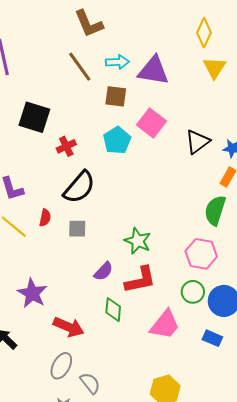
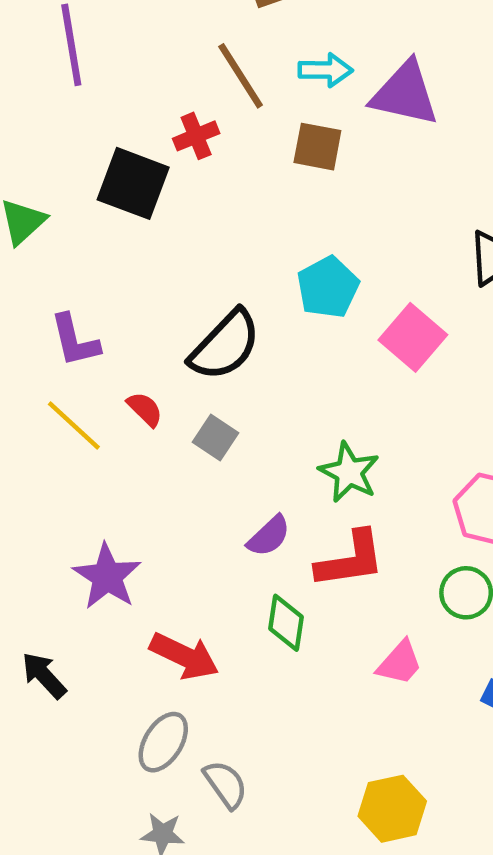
pink square: (151, 123) -> (413, 337), moved
cyan pentagon: (117, 140) -> (328, 287), moved
red cross: (66, 146) -> (196, 136), moved
red semicircle: (45, 218) -> (145, 409), turned -60
gray square: (77, 229) -> (215, 438), turned 30
pink trapezoid: (165, 325) -> (400, 663), size x0.7

